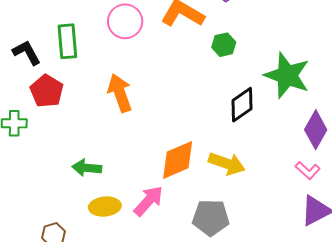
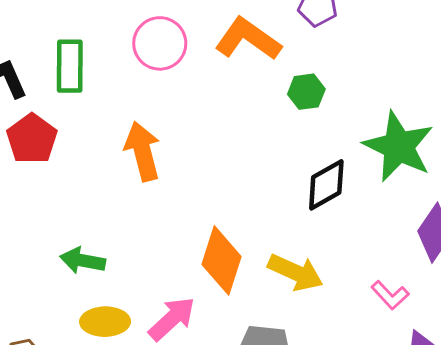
orange diamond: (178, 160) -> (221, 260), turned -54
pink L-shape: (308, 170) -> (390, 295), moved

